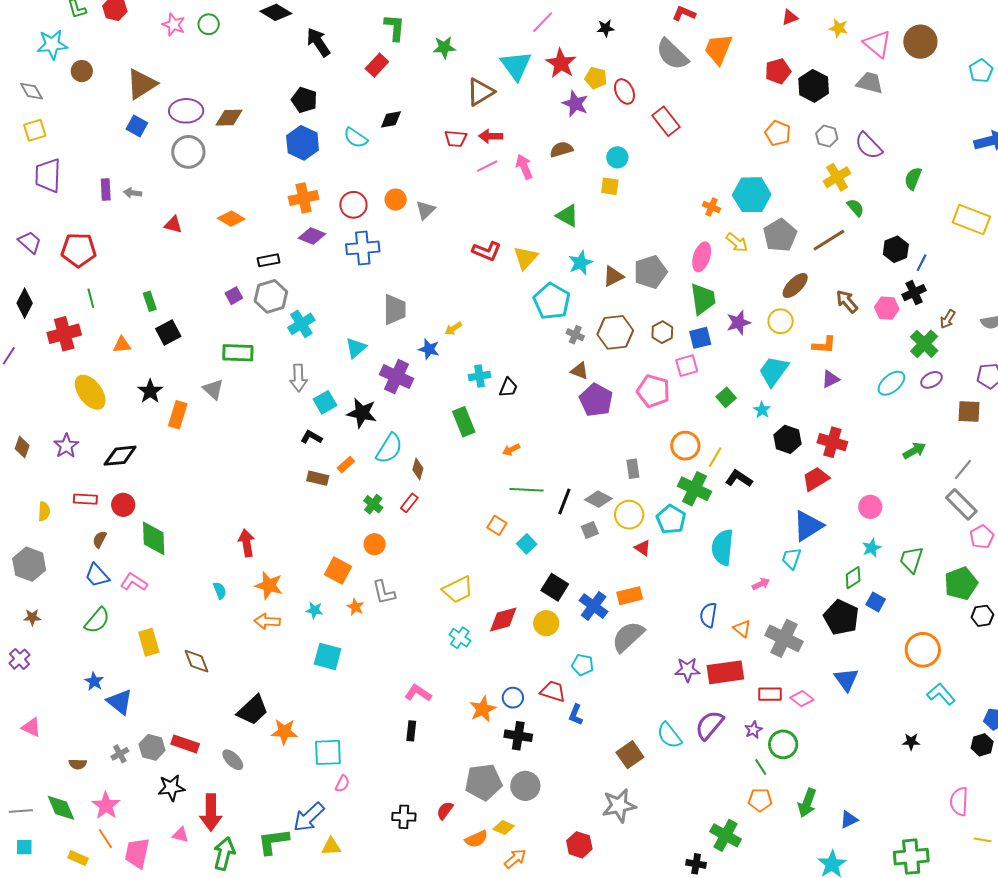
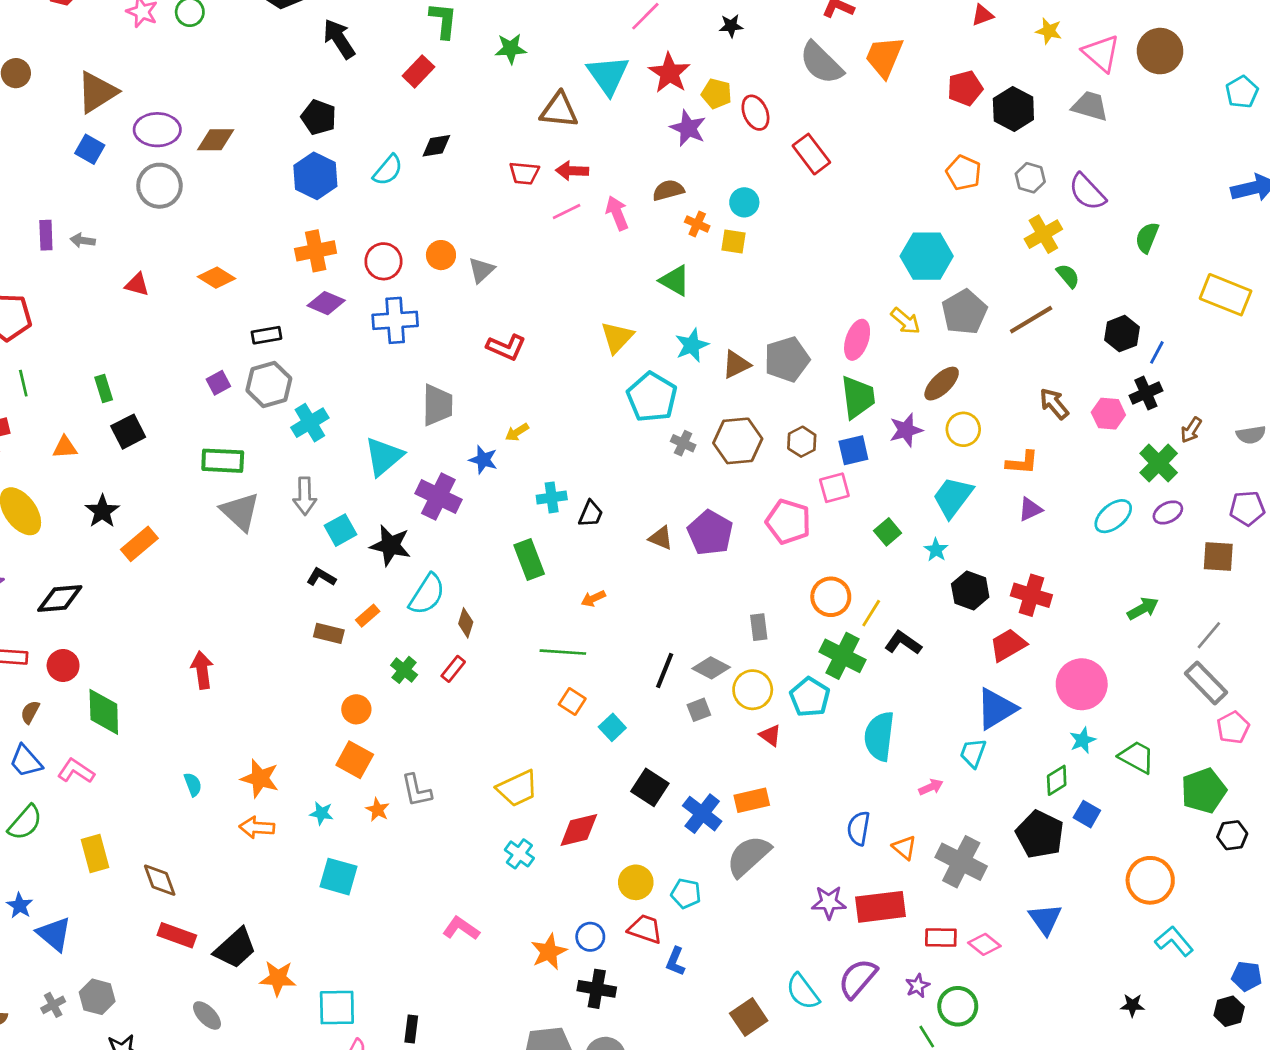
brown triangle: (480, 92) -> (559, 110), turned 36
cyan semicircle: (356, 138) -> (388, 170), turned -85
orange cross: (711, 207) -> (697, 224), moved
red L-shape: (487, 251) -> (506, 347), moved
brown ellipse: (795, 286) -> (942, 384), moved
cyan triangle: (356, 348) -> (384, 456), size x1.4
brown triangle: (580, 371) -> (661, 538), moved
gray triangle: (213, 389) -> (240, 512), moved, size x1.4
orange rectangle: (178, 415) -> (139, 544), turned 32
green line: (527, 490) -> (563, 652), moved
pink circle: (870, 507) -> (1082, 684), size x1.6
red arrow: (247, 543) -> (202, 670), moved
orange circle: (375, 544) -> (356, 709), moved
green trapezoid: (911, 560) -> (1137, 757), turned 100
yellow circle: (546, 623) -> (636, 882), moved
black rectangle: (411, 731) -> (411, 1029), moved
red rectangle: (185, 744) -> (177, 935), moved

